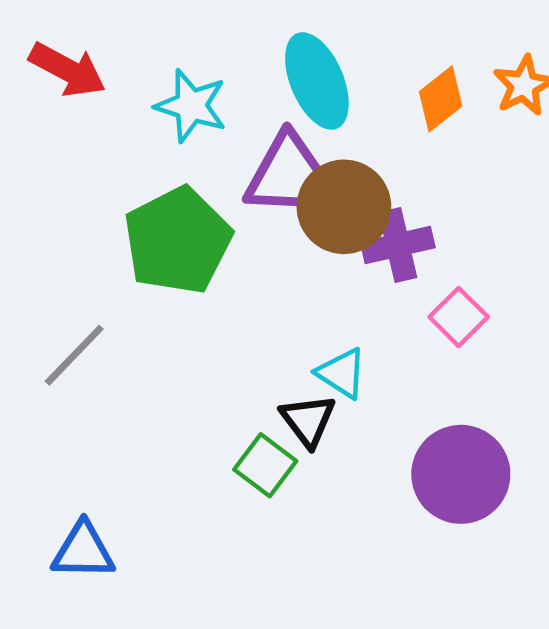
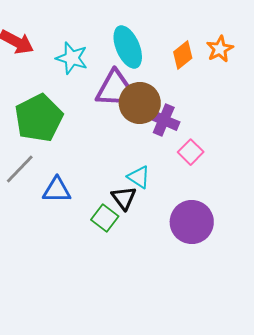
green pentagon: (178, 241) -> (39, 118), moved
purple cross: (398, 245) -> (164, 120), turned 36
blue triangle: (83, 551) -> (57, 190), moved

